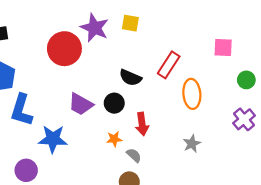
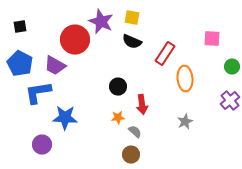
black semicircle: (130, 78) -> (132, 42), moved
purple trapezoid: (81, 104) -> (55, 66), moved
blue L-shape: (22, 110) -> (38, 93), turned 64

